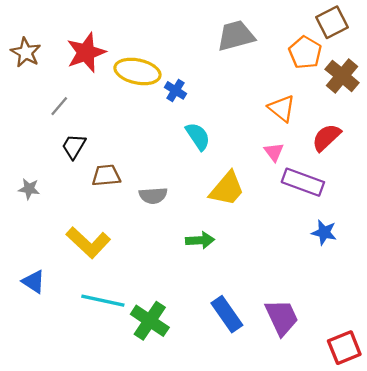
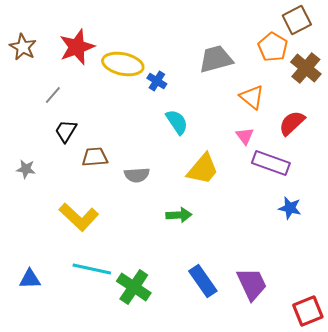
gray trapezoid: (236, 36) -> (216, 59), moved
blue triangle: (34, 282) -> (30, 279), moved, turned -35

